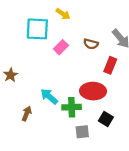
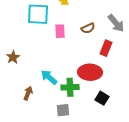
brown semicircle: (91, 44) -> (88, 28), turned -40
pink rectangle: (61, 47) -> (60, 31), turned -48
gray square: (82, 132) -> (63, 110), moved

